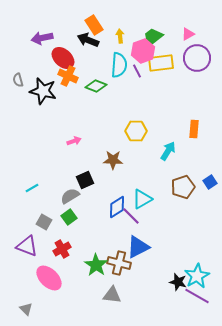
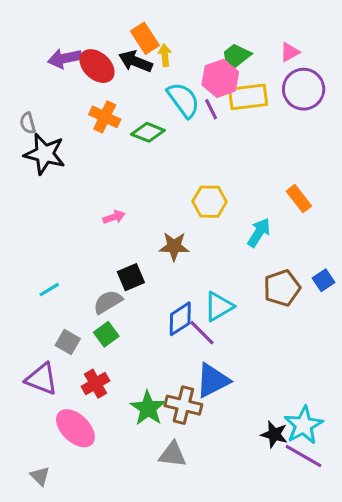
yellow arrow: (120, 36) -> (165, 55), moved
red ellipse: (63, 58) -> (97, 66), moved
cyan semicircle: (119, 65) -> (183, 100), turned -40
black star: (43, 91) -> (45, 154), moved
orange rectangle: (194, 129) -> (299, 199), turned -42

